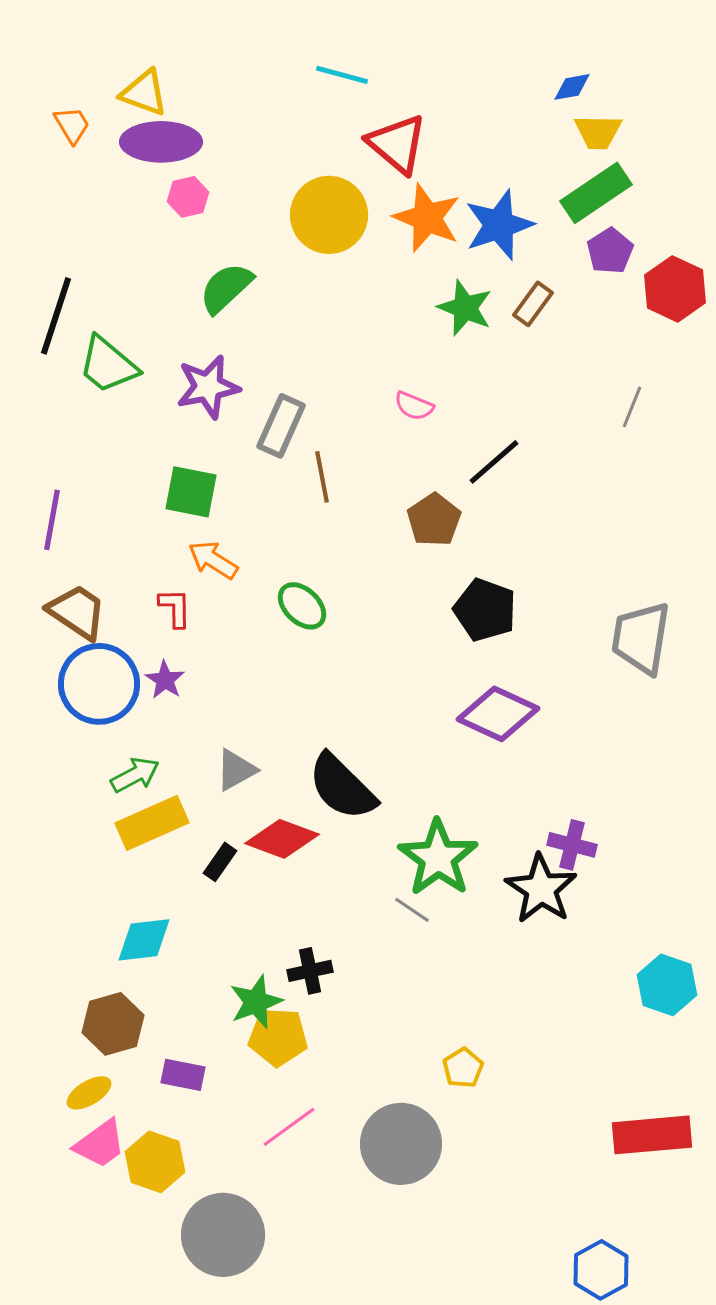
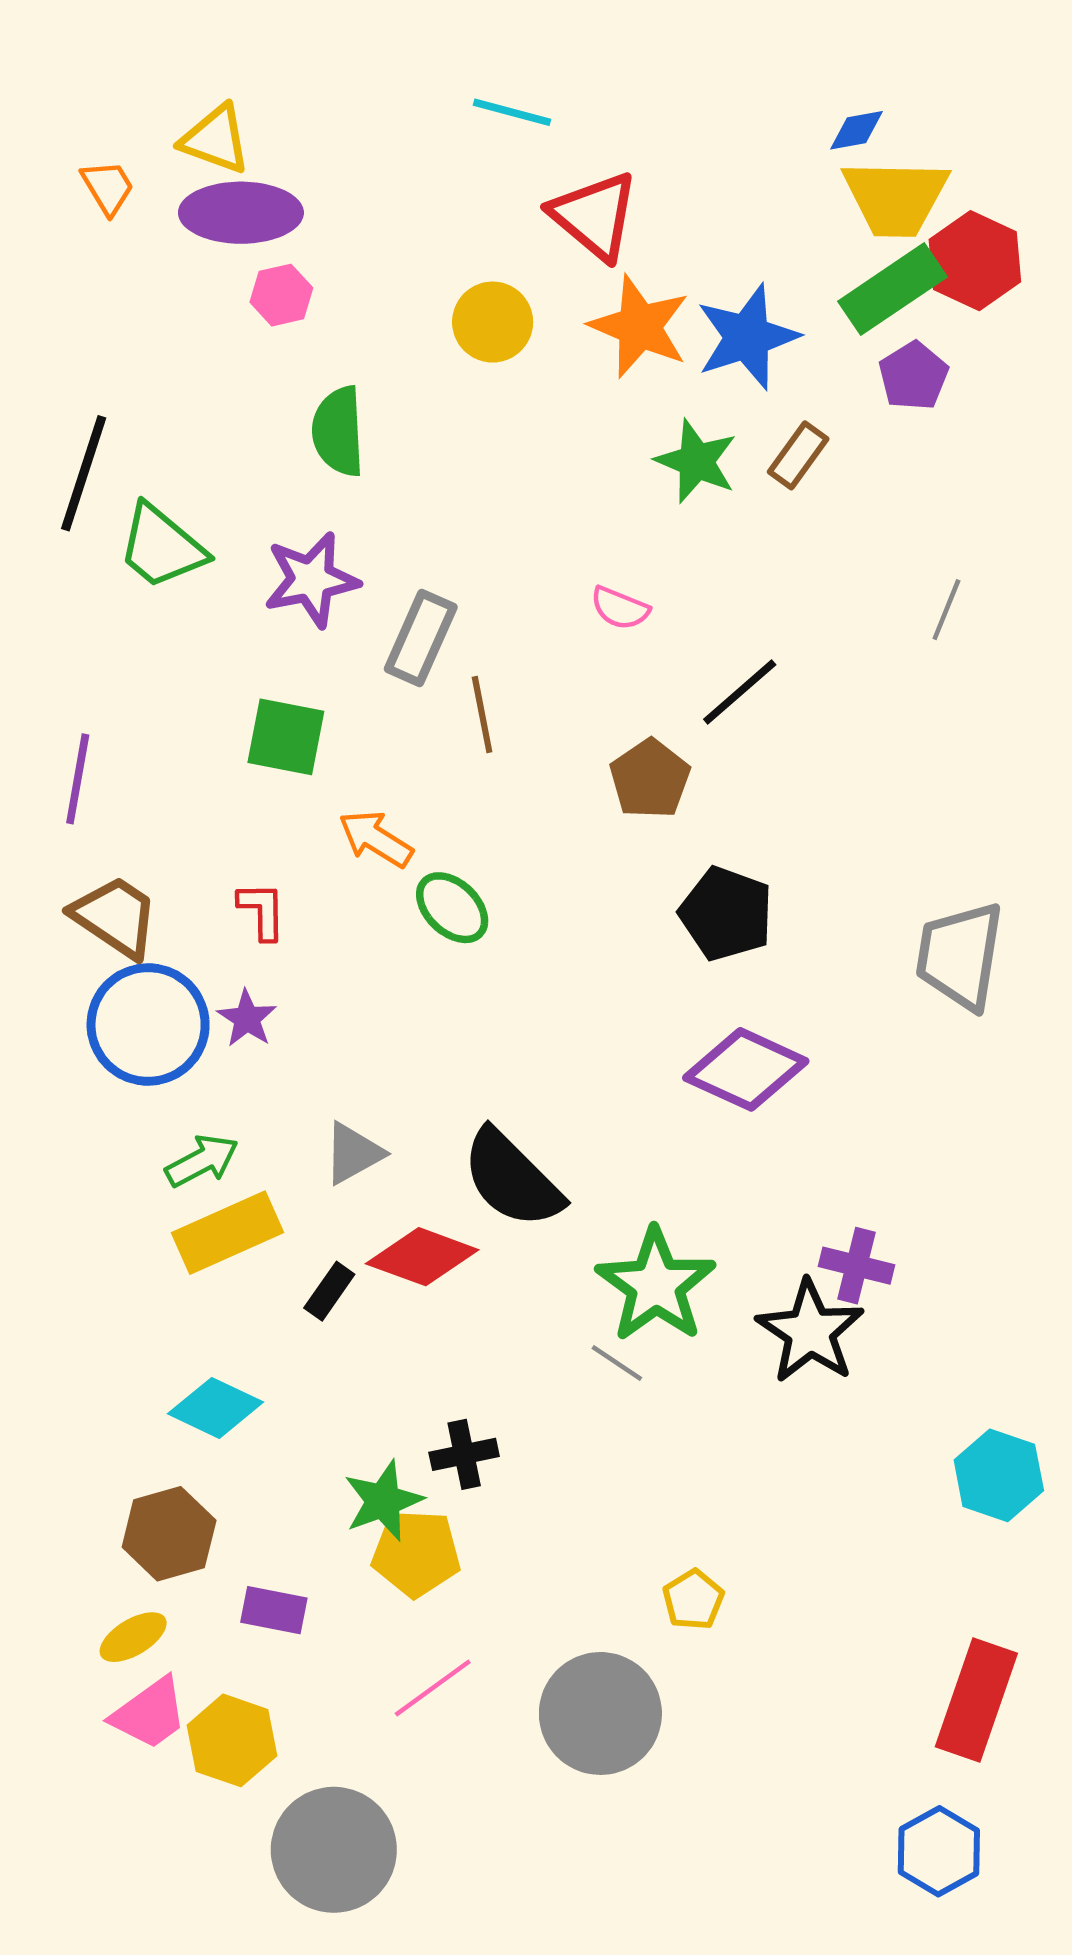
yellow trapezoid: (598, 132) -> (895, 198), size x1.5
yellow circle: (329, 215) -> (493, 322), size x0.7
green semicircle: (226, 288) -> (338, 431), turned -50
red hexagon: (675, 289) -> (975, 261), moved
orange arrow: (213, 560) -> (376, 839), moved
cyan diamond: (144, 940) -> (215, 1408), turned 32
red rectangle: (652, 1135) -> (976, 1700), turned -66
blue hexagon: (601, 1270) -> (939, 1851), moved

